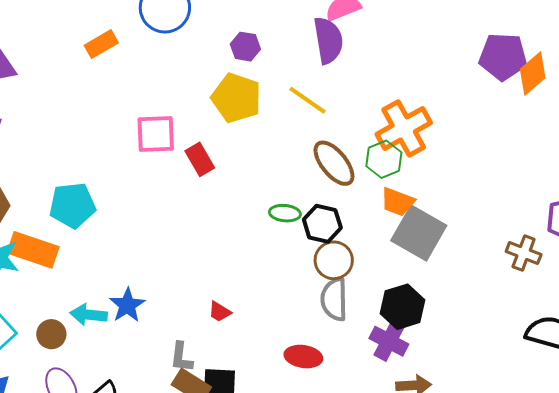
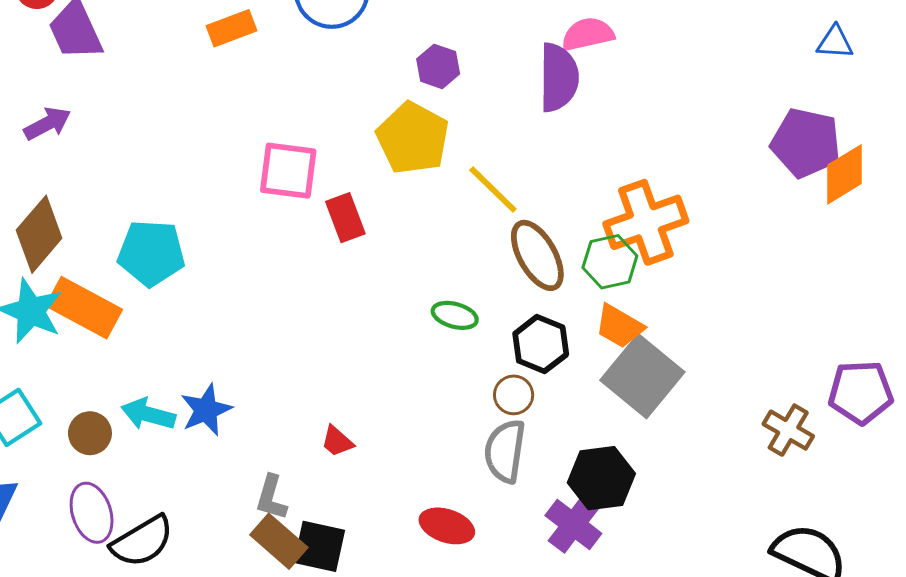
yellow line: (308, 100) -> (493, 190), moved
black hexagon: (322, 224) -> (541, 344), moved
brown circle: (334, 260) -> (514, 395), size x0.7

